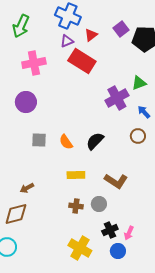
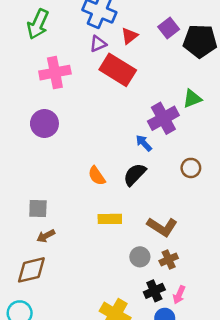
blue arrow: (144, 112) -> (144, 143), moved
gray square: (39, 140) -> (38, 208), moved
brown cross: (76, 206) -> (169, 259), moved, turned -32

